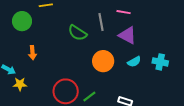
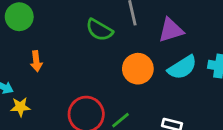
purple triangle: (127, 35) -> (171, 30), turned -42
cyan semicircle: (134, 62) -> (182, 67), size x1.5

